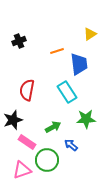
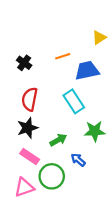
black cross: (19, 41) -> (24, 63), moved, turned -32
blue trapezoid: (79, 64) -> (87, 71), turned -95
black star: (13, 120) -> (27, 128), moved

